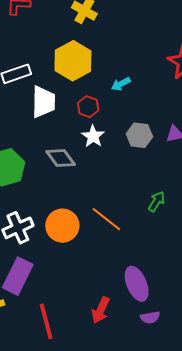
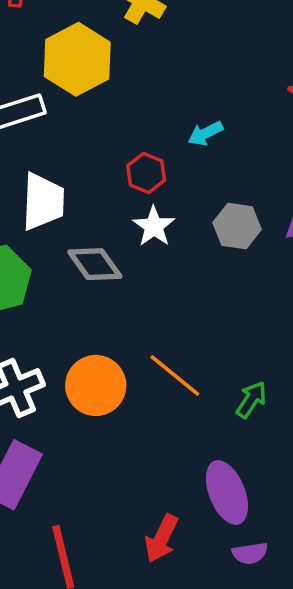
yellow hexagon: (73, 61) -> (77, 59), moved
white trapezoid: (43, 102) -> (43, 202), moved
green arrow: (156, 201) -> (251, 400), moved

